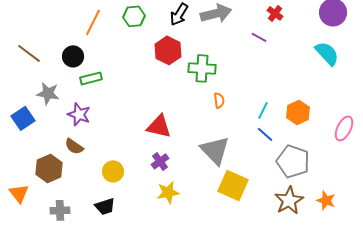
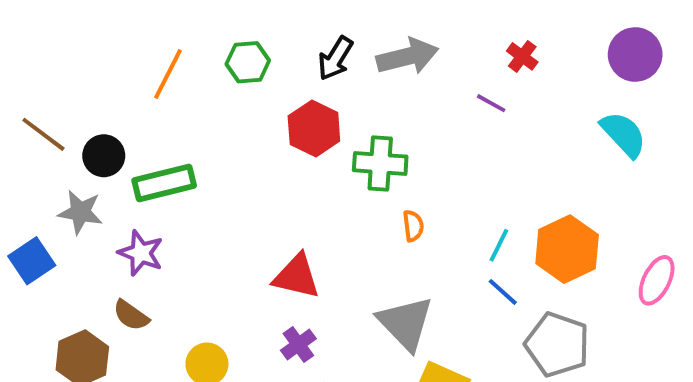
black circle: (73, 56) -> (104, 156), moved
green rectangle: (91, 78) -> (164, 183), size x1.4
orange hexagon: (298, 112) -> (567, 249), size x1.4

